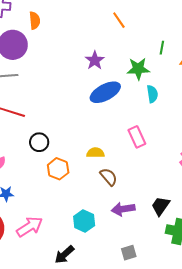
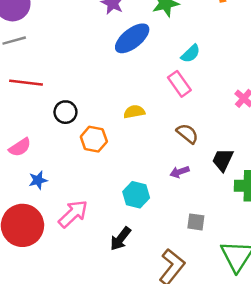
cyan semicircle: (152, 94) -> (191, 54), moved, turned 66
brown semicircle: (109, 177) -> (187, 134), moved
purple arrow: (123, 209) -> (179, 172), size x0.7
gray square: (129, 253) -> (196, 222), turned 35

